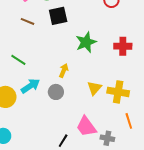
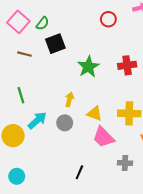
green line: (18, 60) -> (21, 95), turned 49
yellow triangle: (94, 88) -> (95, 114), moved, turned -42
pink trapezoid: (86, 127) -> (103, 137), moved

